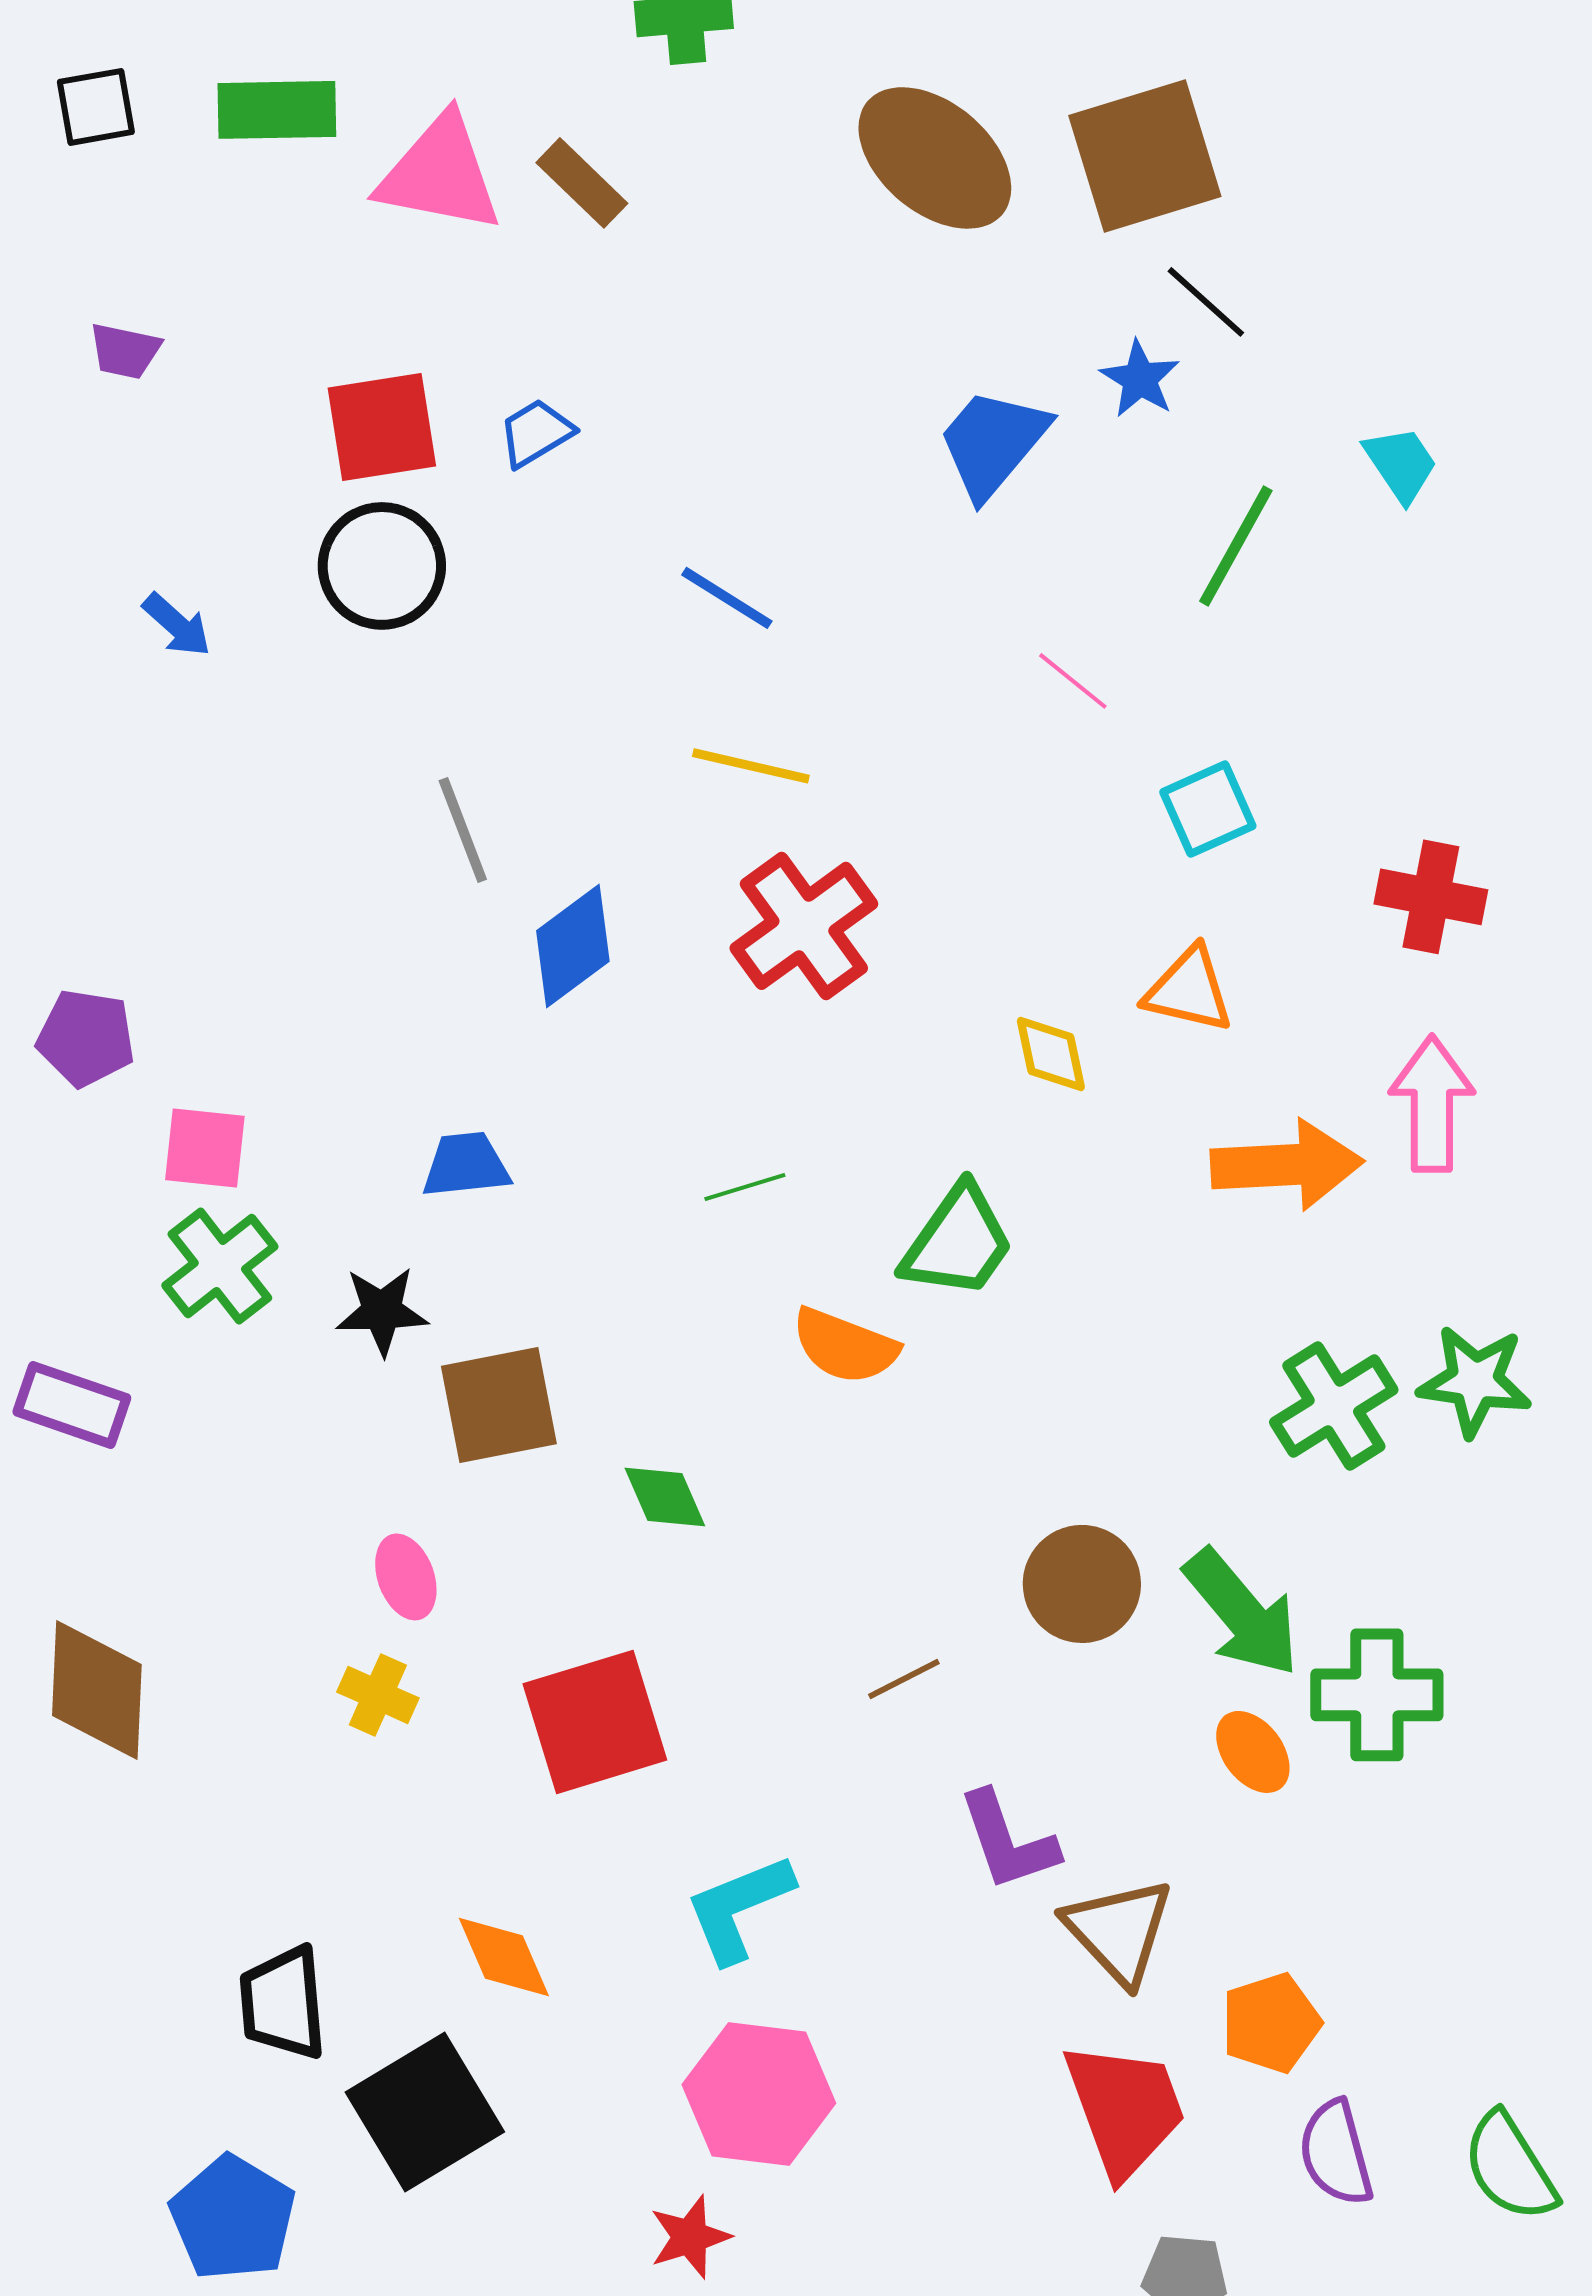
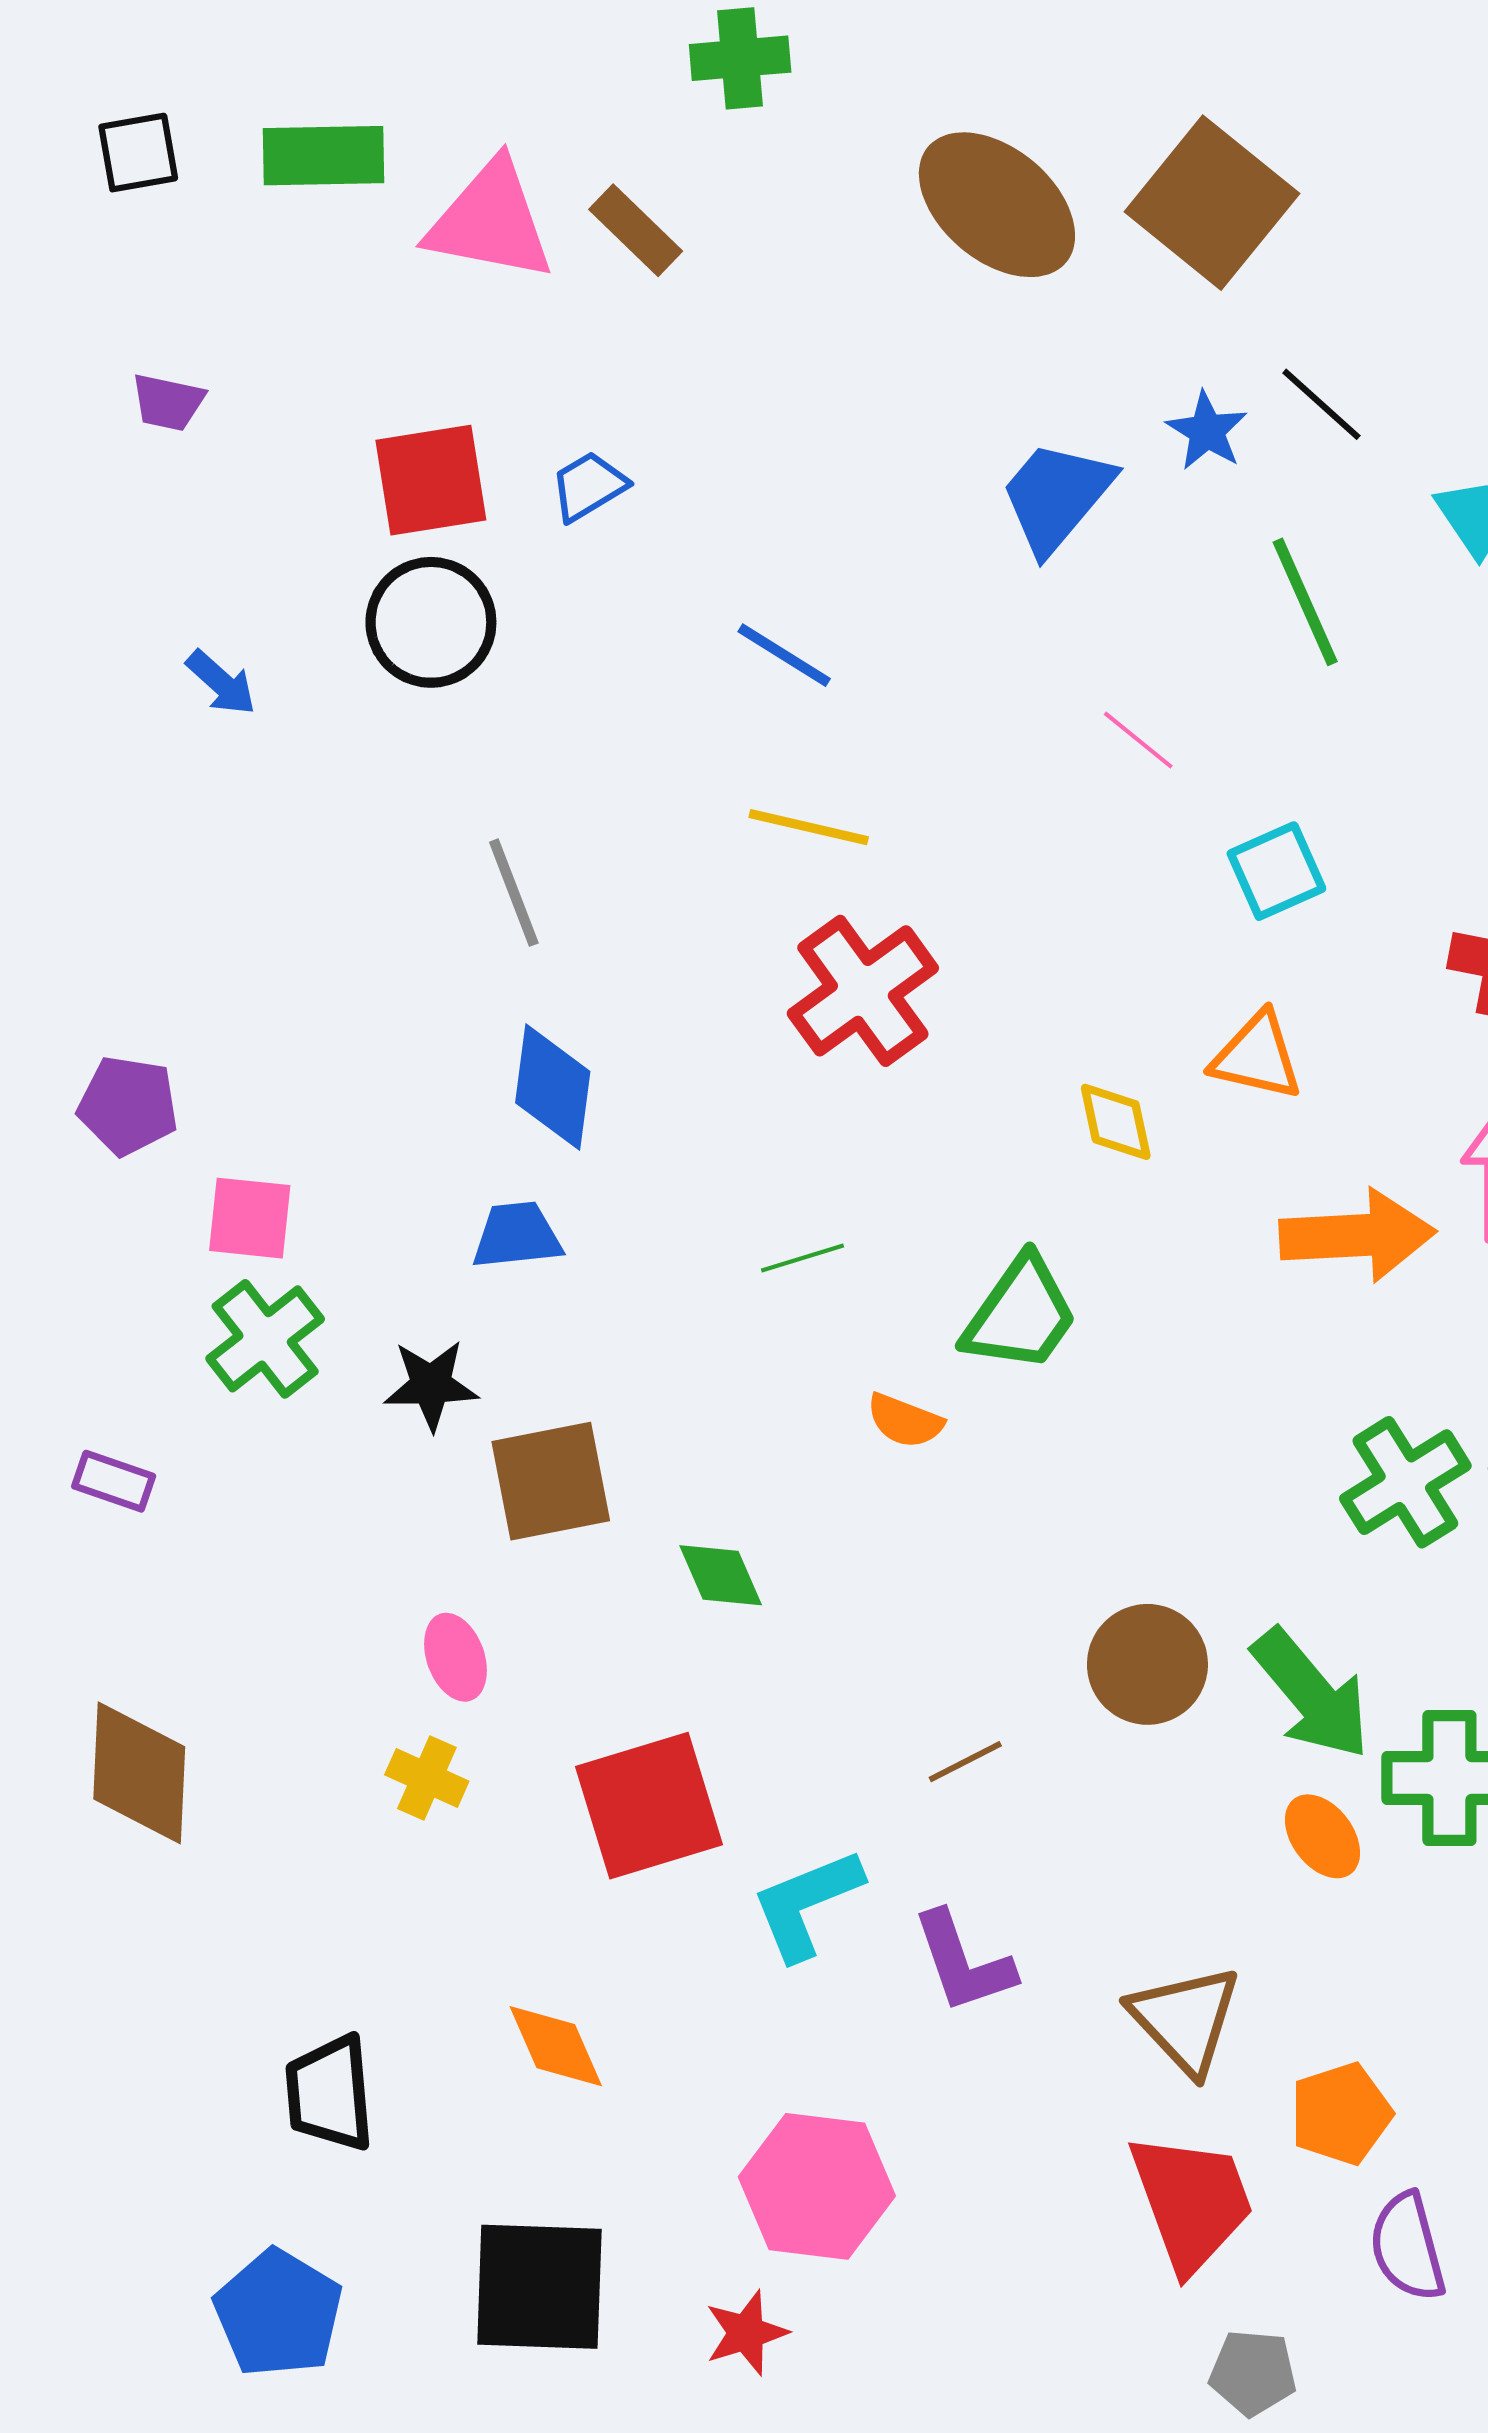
brown square: (1145, 156) -> (1212, 203), turned -34
black line: (1206, 302) -> (1321, 404), moved
green line: (1236, 546) -> (1305, 602), turned -53
blue diamond: (573, 946) -> (553, 1087), moved, turned -46
orange semicircle: (845, 1346) -> (905, 1421), size x0.7
purple rectangle: (72, 1405) -> (114, 1481), size x0.7
purple L-shape: (1008, 1841) -> (963, 1962), moved
cyan L-shape: (739, 1908) -> (807, 1904), moved
black square: (425, 2112) -> (539, 2287), moved, turned 33

